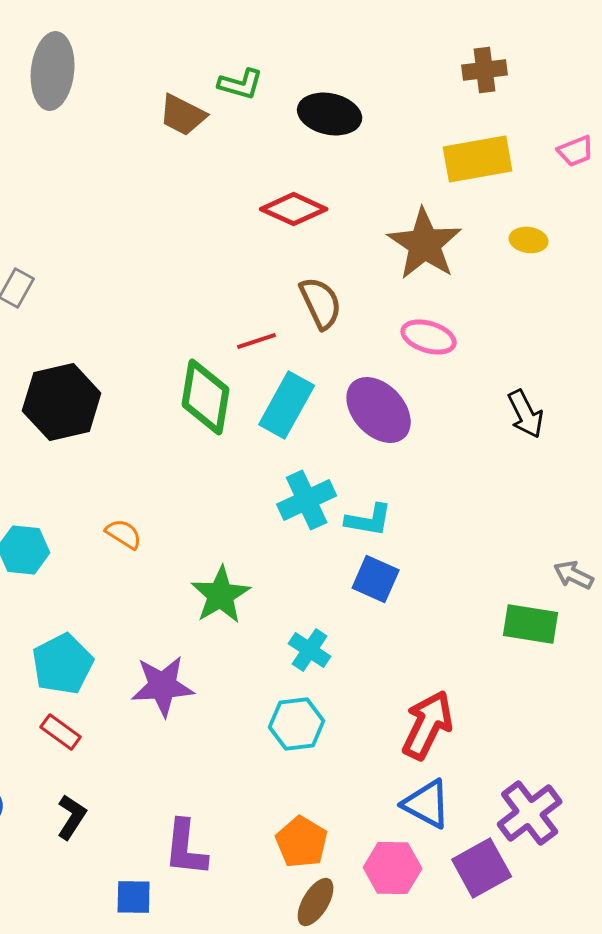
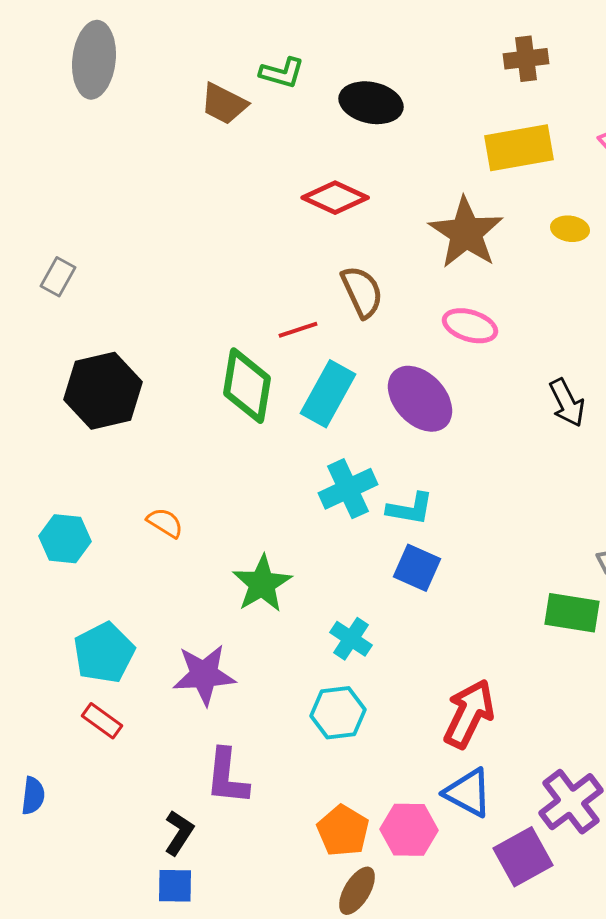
black L-shape: (72, 817) -> (179, 833), moved
purple L-shape: (186, 848) -> (227, 777), moved
pink hexagon: (393, 868) -> (409, 830), moved

